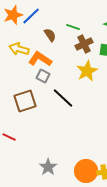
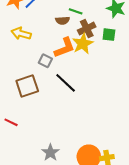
brown semicircle: (50, 35) -> (63, 20), moved, turned 120
orange L-shape: (40, 59) -> (65, 48), moved, turned 125
yellow star: (87, 71) -> (83, 44), moved

